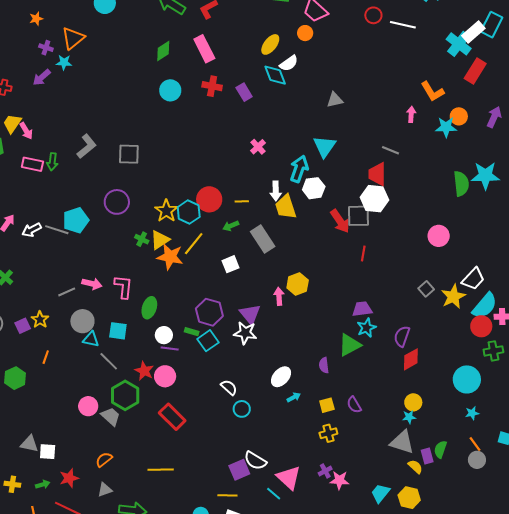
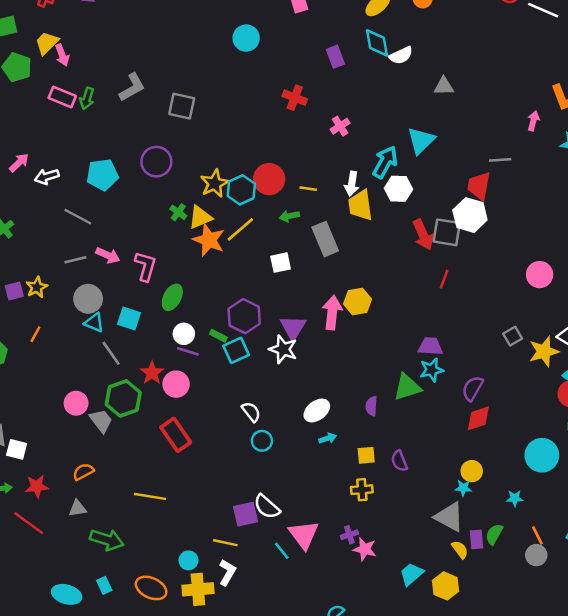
white semicircle: (289, 63) -> (401, 55), moved
red cross: (212, 86) -> (295, 98), moved
gray line: (390, 150) -> (500, 160), turned -36
gray line: (57, 230) -> (78, 217), moved
pink arrow: (279, 296) -> (332, 312), size x1.5
cyan star: (472, 413) -> (515, 498), moved

